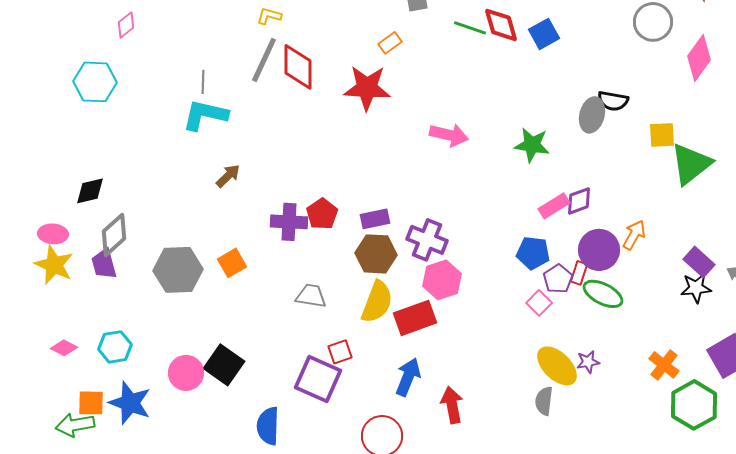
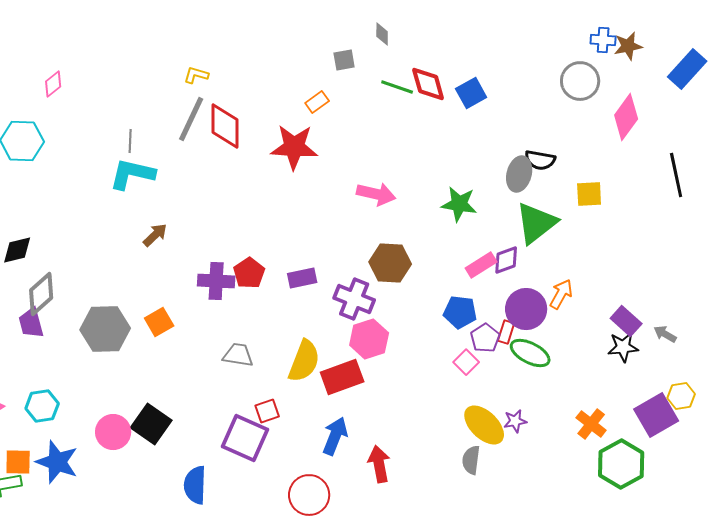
green triangle: (691, 164) -> (536, 223), moved
brown hexagon: (376, 254) -> (390, 263), moved

